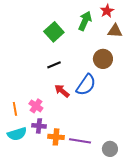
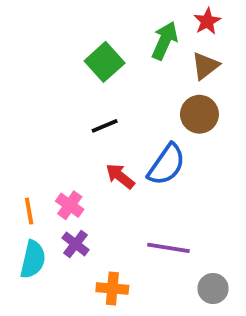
brown triangle: (115, 31) -> (205, 66), moved, turned -42
purple cross: (39, 126) -> (76, 244), turned 32
cyan semicircle: (17, 134) -> (33, 259), turned -60
orange cross: (56, 137) -> (112, 289), moved
purple line: (80, 141) -> (168, 248), moved

